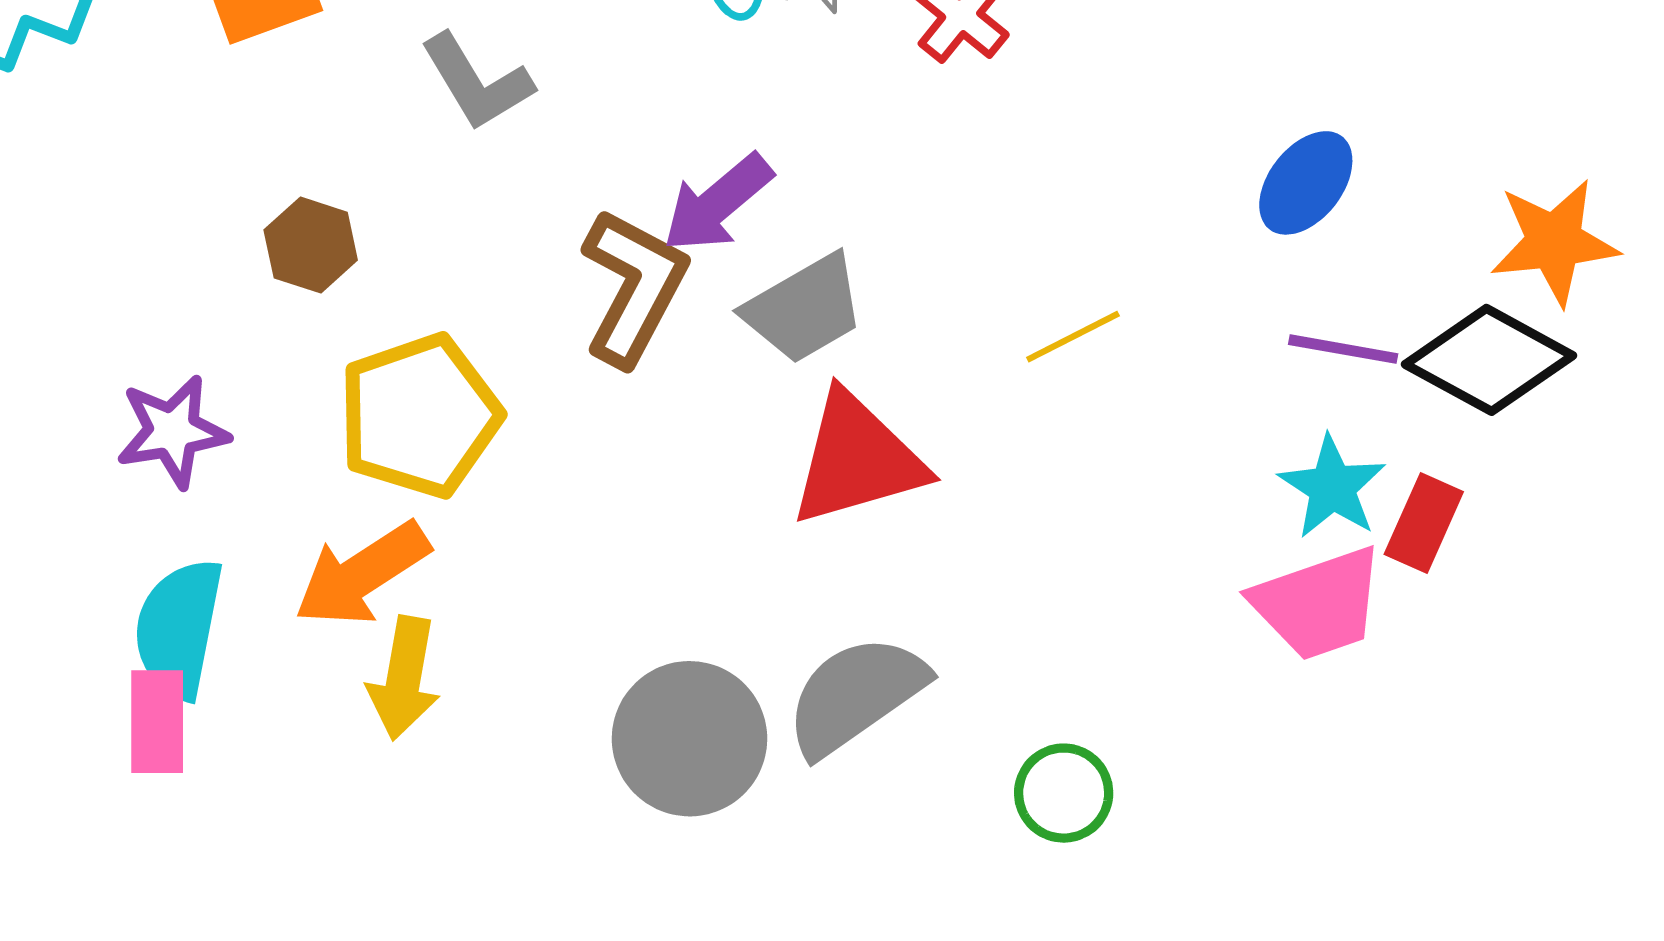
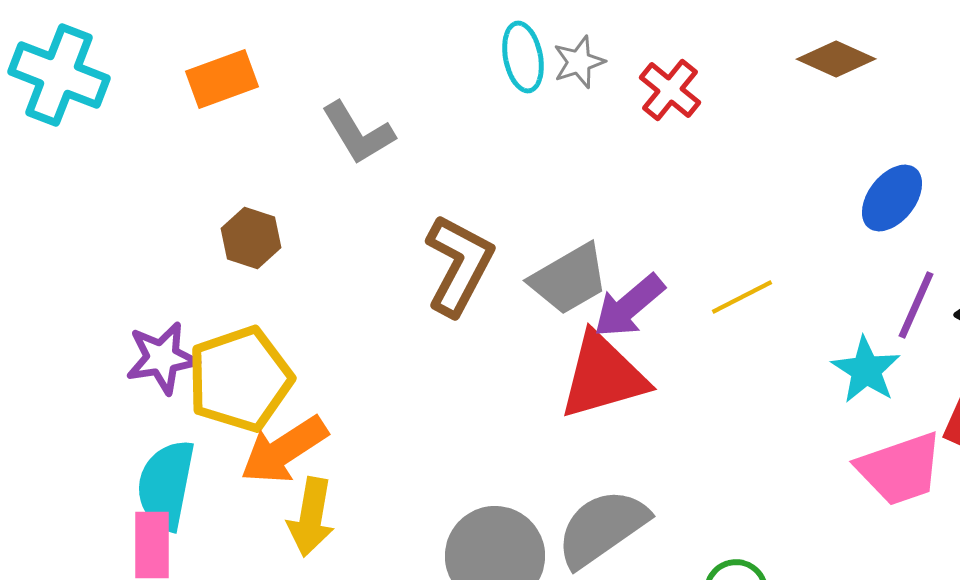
purple arrow: (717, 203) -> (629, 306), moved
purple line: (1343, 349) -> (916, 305), turned -76
yellow pentagon: (419, 416) -> (240, 379), moved
cyan star: (1332, 487) -> (866, 370), moved

